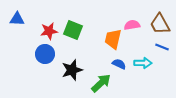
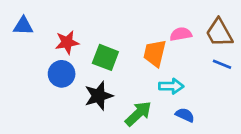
green square: (73, 30) -> (105, 57), moved
cyan arrow: (143, 63) -> (171, 86), moved
blue semicircle: (119, 64) -> (185, 115), moved

